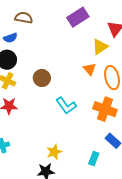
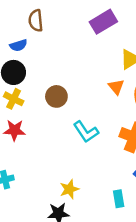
brown semicircle: (24, 18) -> (36, 21), turned -108
cyan rectangle: (94, 159) -> (119, 199), turned -32

